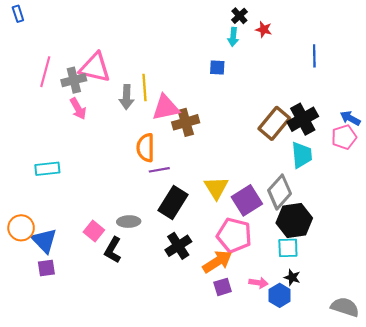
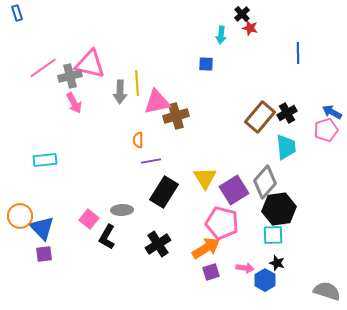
black cross: (239, 16) -> (242, 14), moved
pink line: (45, 72) -> (43, 68), turned 40
black cross: (303, 119) -> (287, 113), size x0.7
orange semicircle: (146, 148) -> (138, 140), size x0.6
black cross: (178, 246) -> (158, 244), moved

